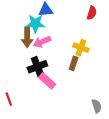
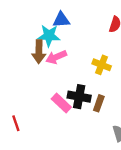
brown rectangle: (74, 63) -> (99, 103), moved
black cross: (37, 67) -> (79, 97), moved, turned 30

